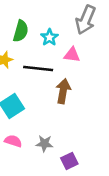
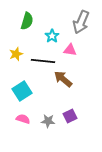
green semicircle: (21, 31) -> (27, 21), moved
brown arrow: (63, 91) -> (63, 79), turned -60
purple square: (69, 161) -> (70, 116), moved

